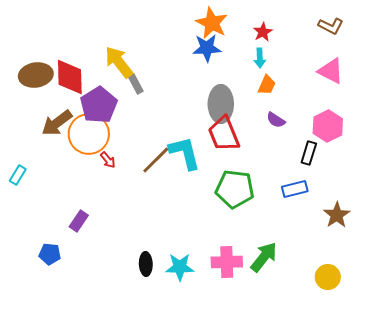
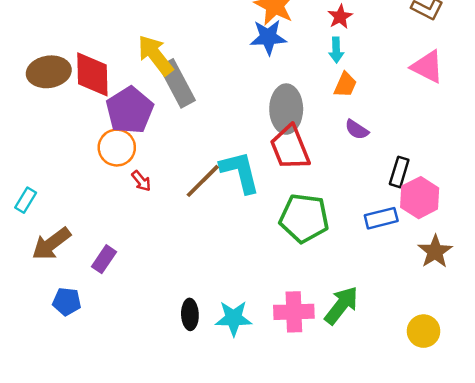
gray rectangle: (136, 84) -> (177, 83), size x1.8
brown arrow: (57, 123) -> (51, 244), moved
pink hexagon: (328, 126) -> (420, 198), moved
orange circle: (89, 134) -> (117, 148), size x0.7

